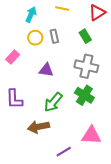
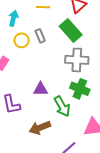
green rectangle: (85, 36) -> (71, 30), size x1.6
purple triangle: (46, 70) -> (41, 89), moved
green arrow: (53, 102) -> (62, 106), moved, turned -60

